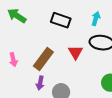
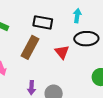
brown rectangle: (43, 59) -> (30, 47), moved

